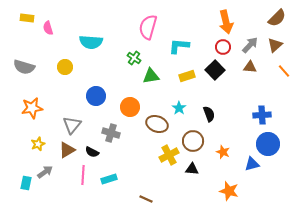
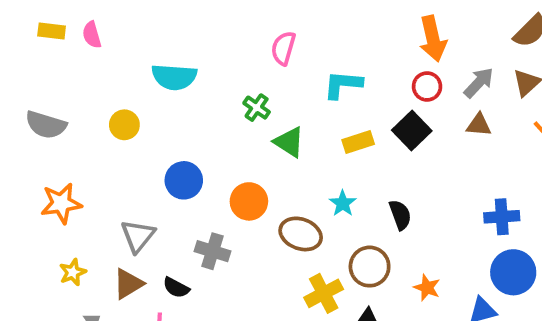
pink semicircle: (148, 27) -> (283, 48), size x0.7
pink semicircle: (48, 28) -> (92, 35), moved
green triangle: (151, 76) -> (289, 142), turned 42

